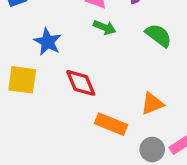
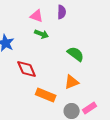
green semicircle: (159, 35) -> (76, 54), moved

